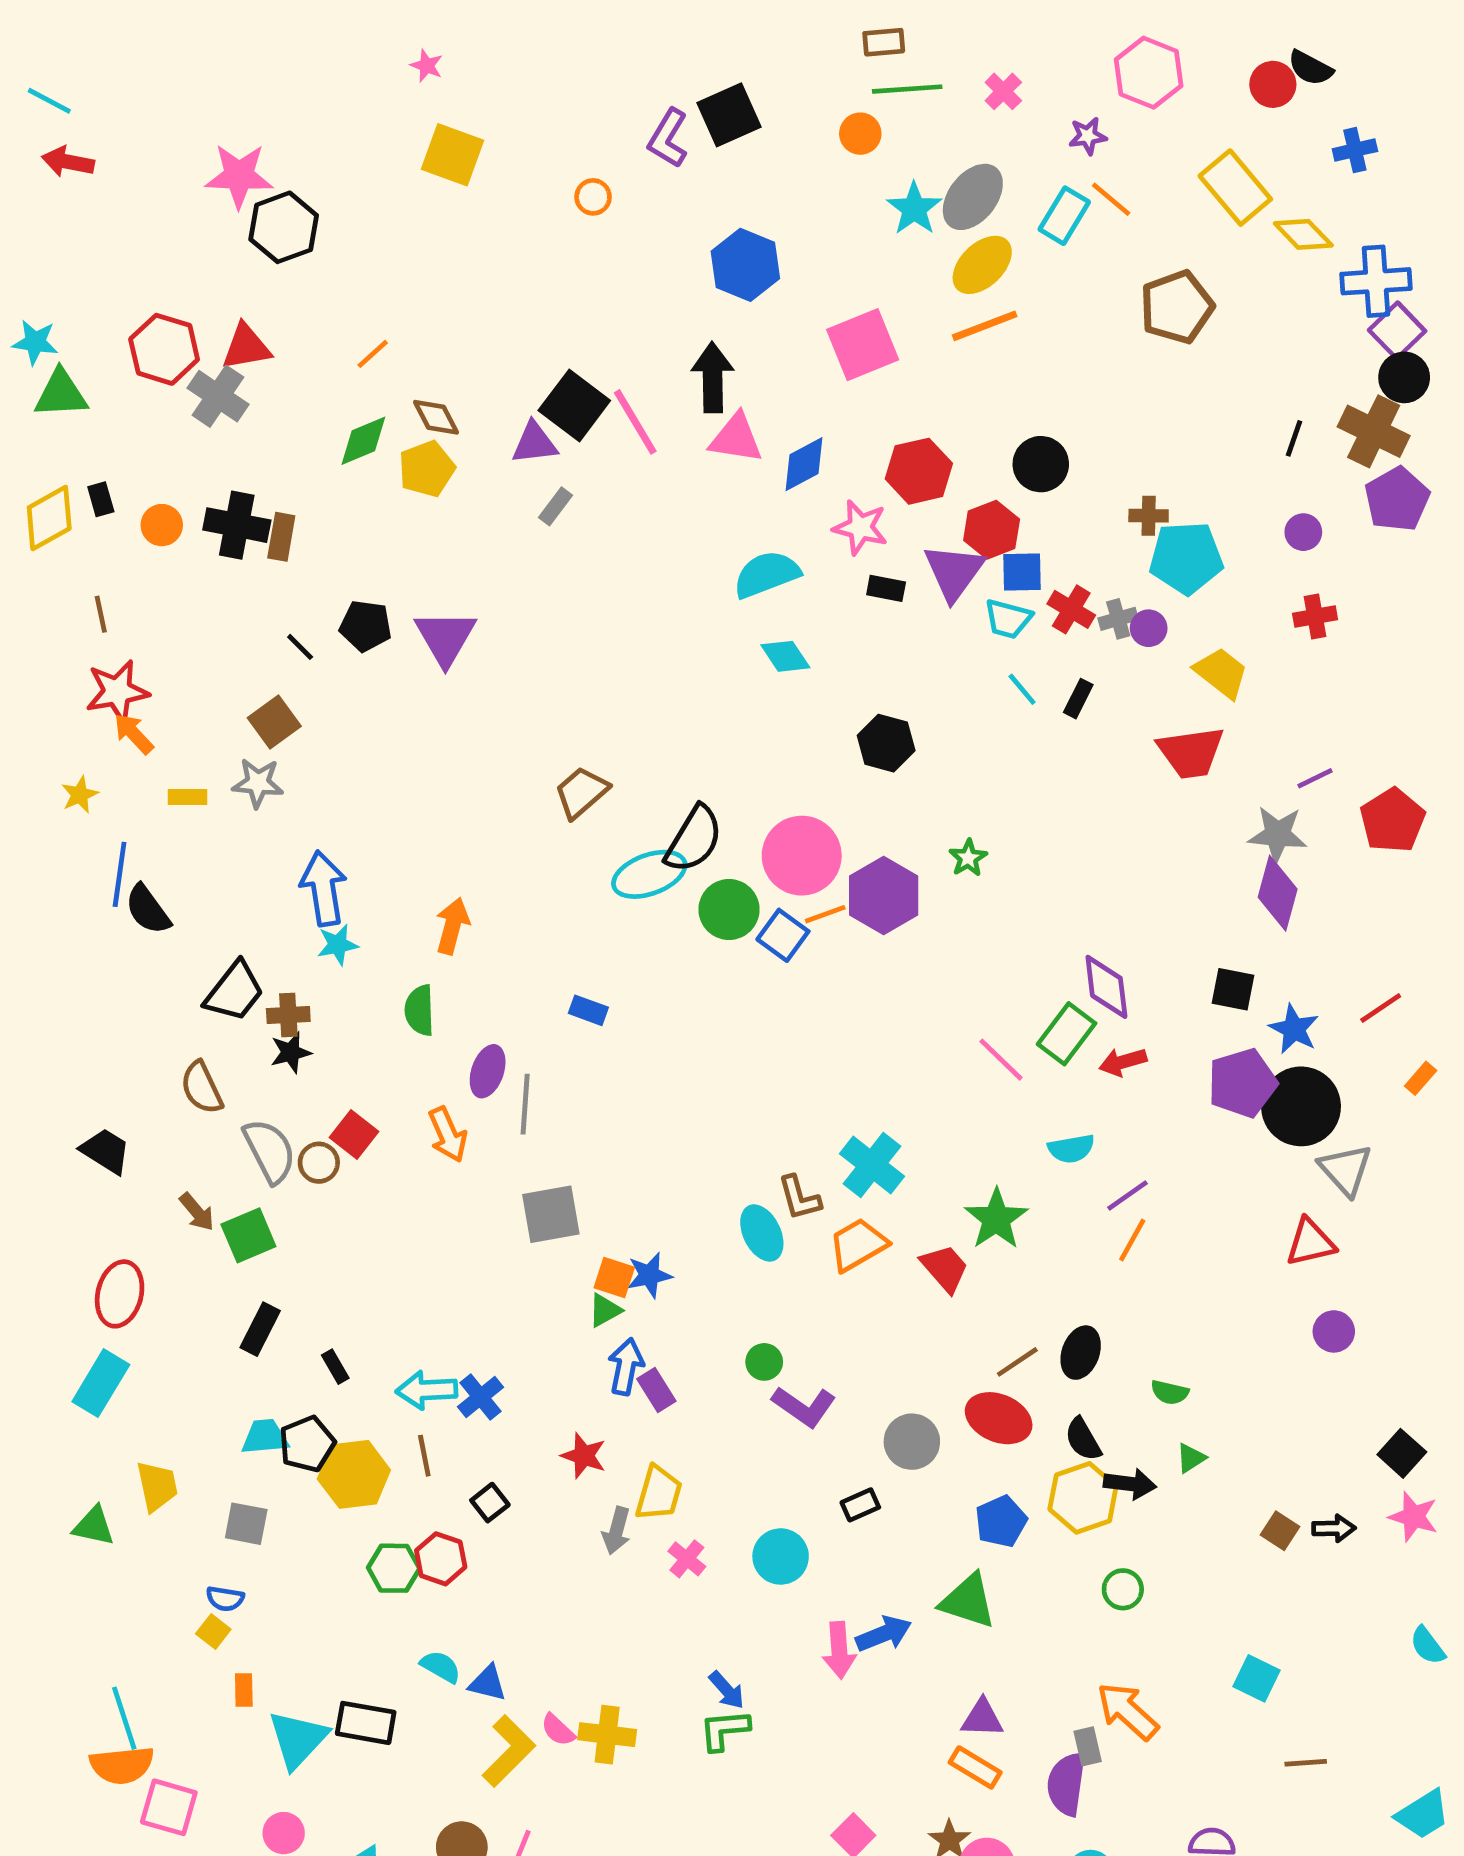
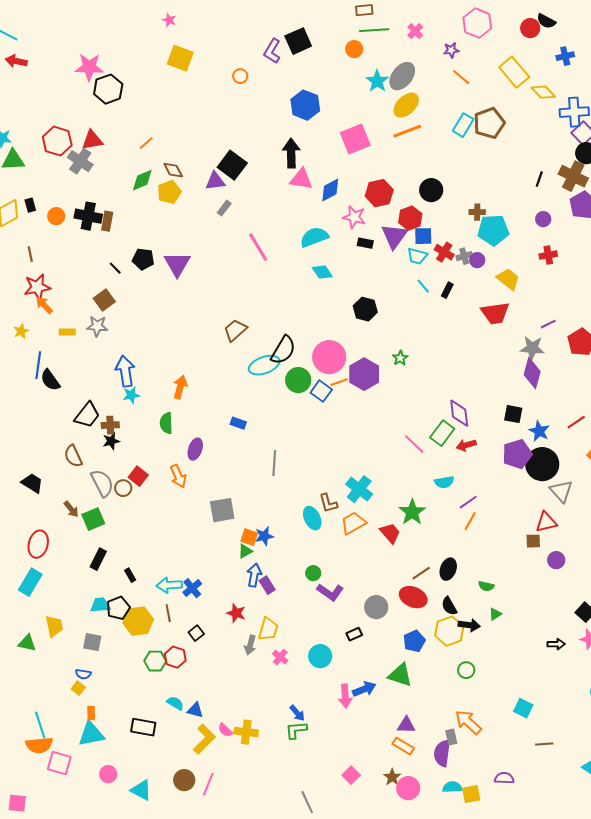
cyan rectangle: (1064, 216) -> (463, 125), moved
pink line: (635, 422) -> (258, 247), moved
gray line: (525, 1104) -> (274, 463), moved
brown square: (1280, 1531) -> (533, 541), moved, turned -35
cyan triangle: (298, 1739) -> (91, 734), moved, turned 36

